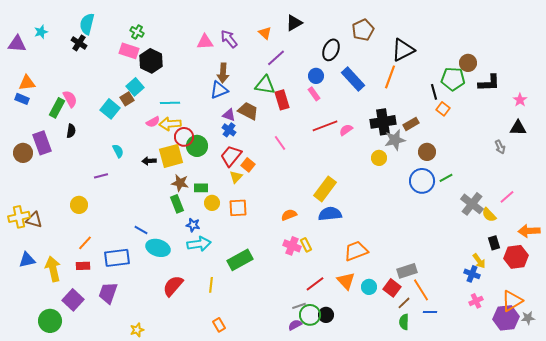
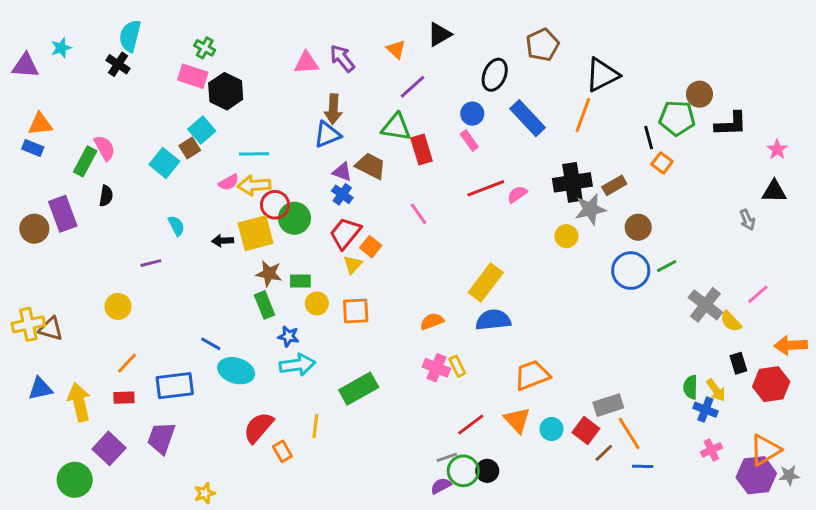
green semicircle: (404, 322) -> (690, 387), moved
orange rectangle: (219, 325) -> (282, 451), moved

